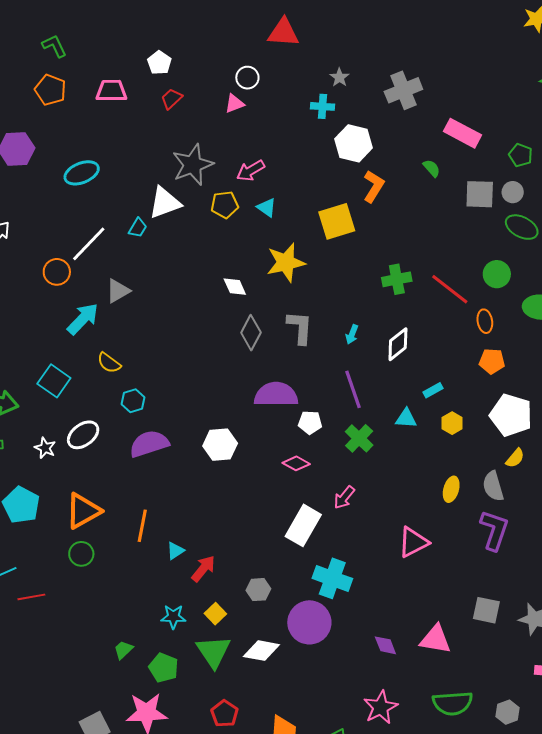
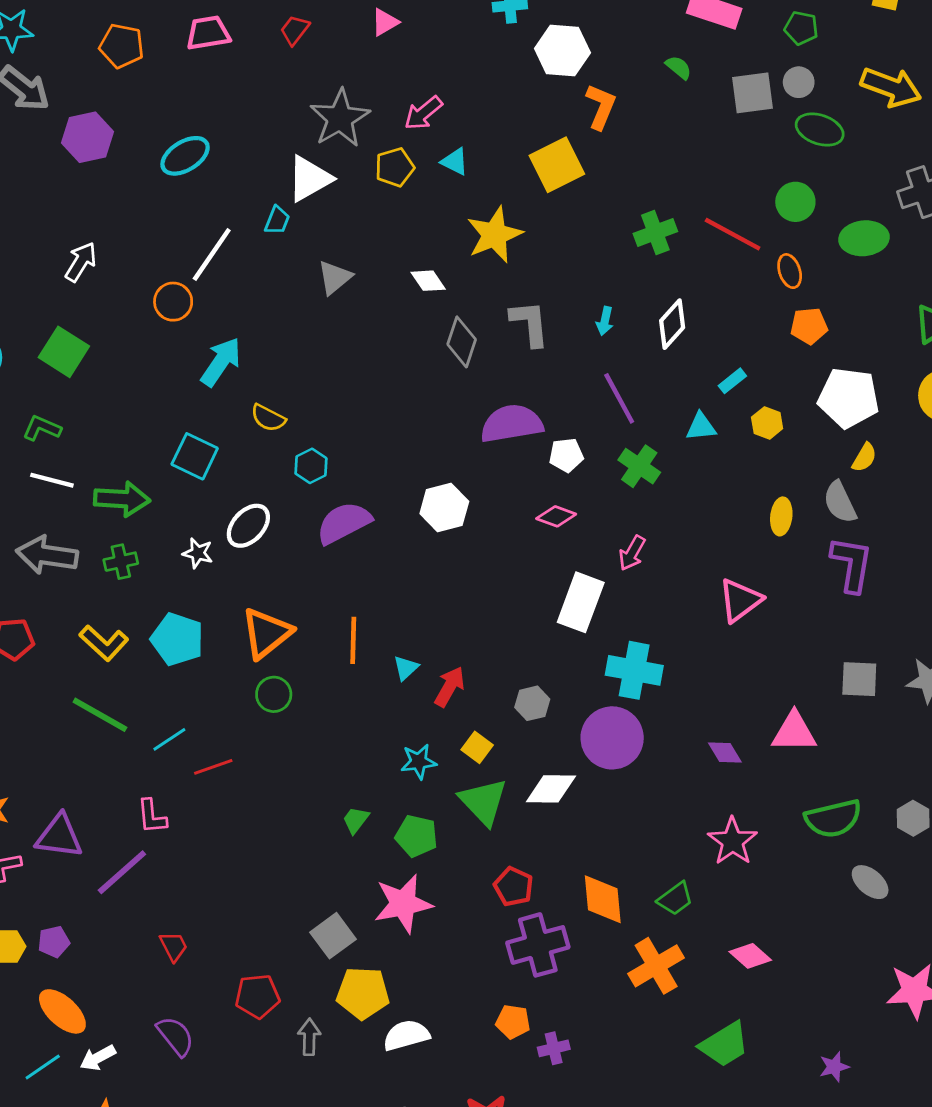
gray triangle: (118, 291) -> (335, 277), moved

